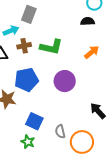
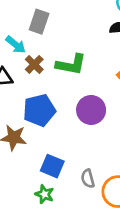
cyan arrow: (11, 31) -> (16, 45), turned 63
brown cross: (24, 46) -> (34, 64), turned -32

